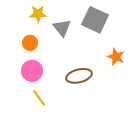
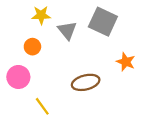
pink circle: (32, 71) -> (18, 77), moved

